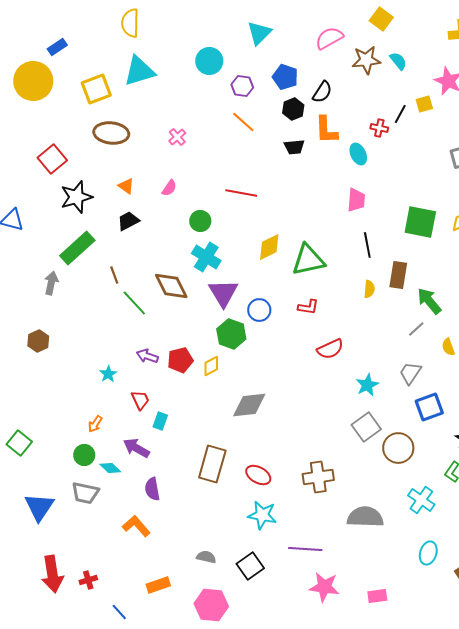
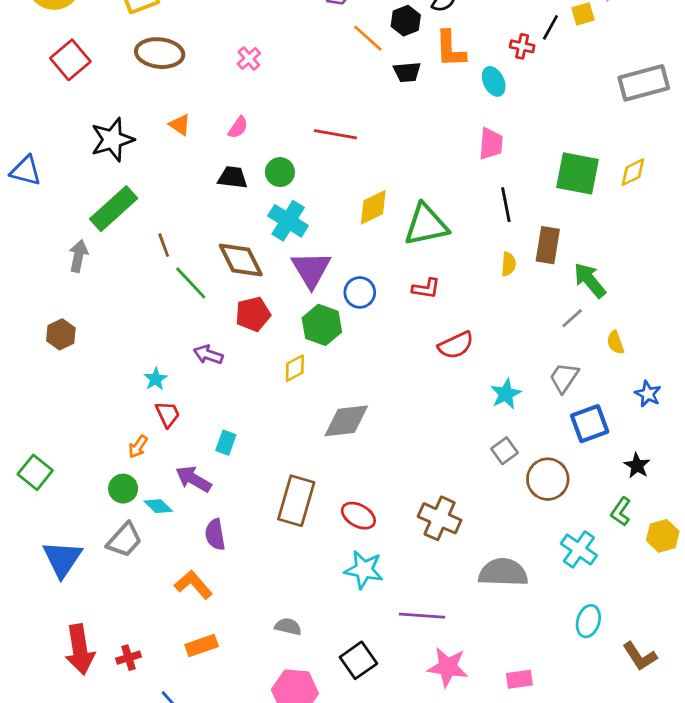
orange line: (243, 122) -> (368, 38), moved
red square: (52, 159) -> (70, 60), moved
black trapezoid: (128, 221) -> (233, 177), moved, turned 35
red pentagon: (180, 360) -> (253, 314), moved
red trapezoid: (140, 400) -> (168, 414), moved
gray square: (366, 427) -> (504, 451), size x0.7
brown cross: (318, 477) -> (440, 518), turned 32
gray trapezoid: (85, 493) -> (124, 540), turned -60
black square: (250, 566) -> (358, 660), moved
orange rectangle: (158, 585) -> (202, 645), moved

